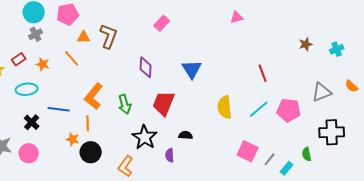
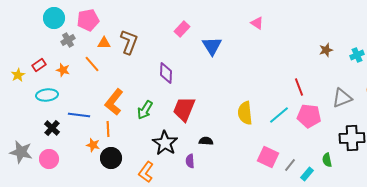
pink triangle: (237, 17) -> (257, 23), turned 48
gray cross: (36, 34) -> (68, 40), moved
blue triangle: (192, 69) -> (212, 46), moved
red line: (263, 73) -> (299, 87), moved
green arrow: (125, 104) -> (145, 110), turned 48

